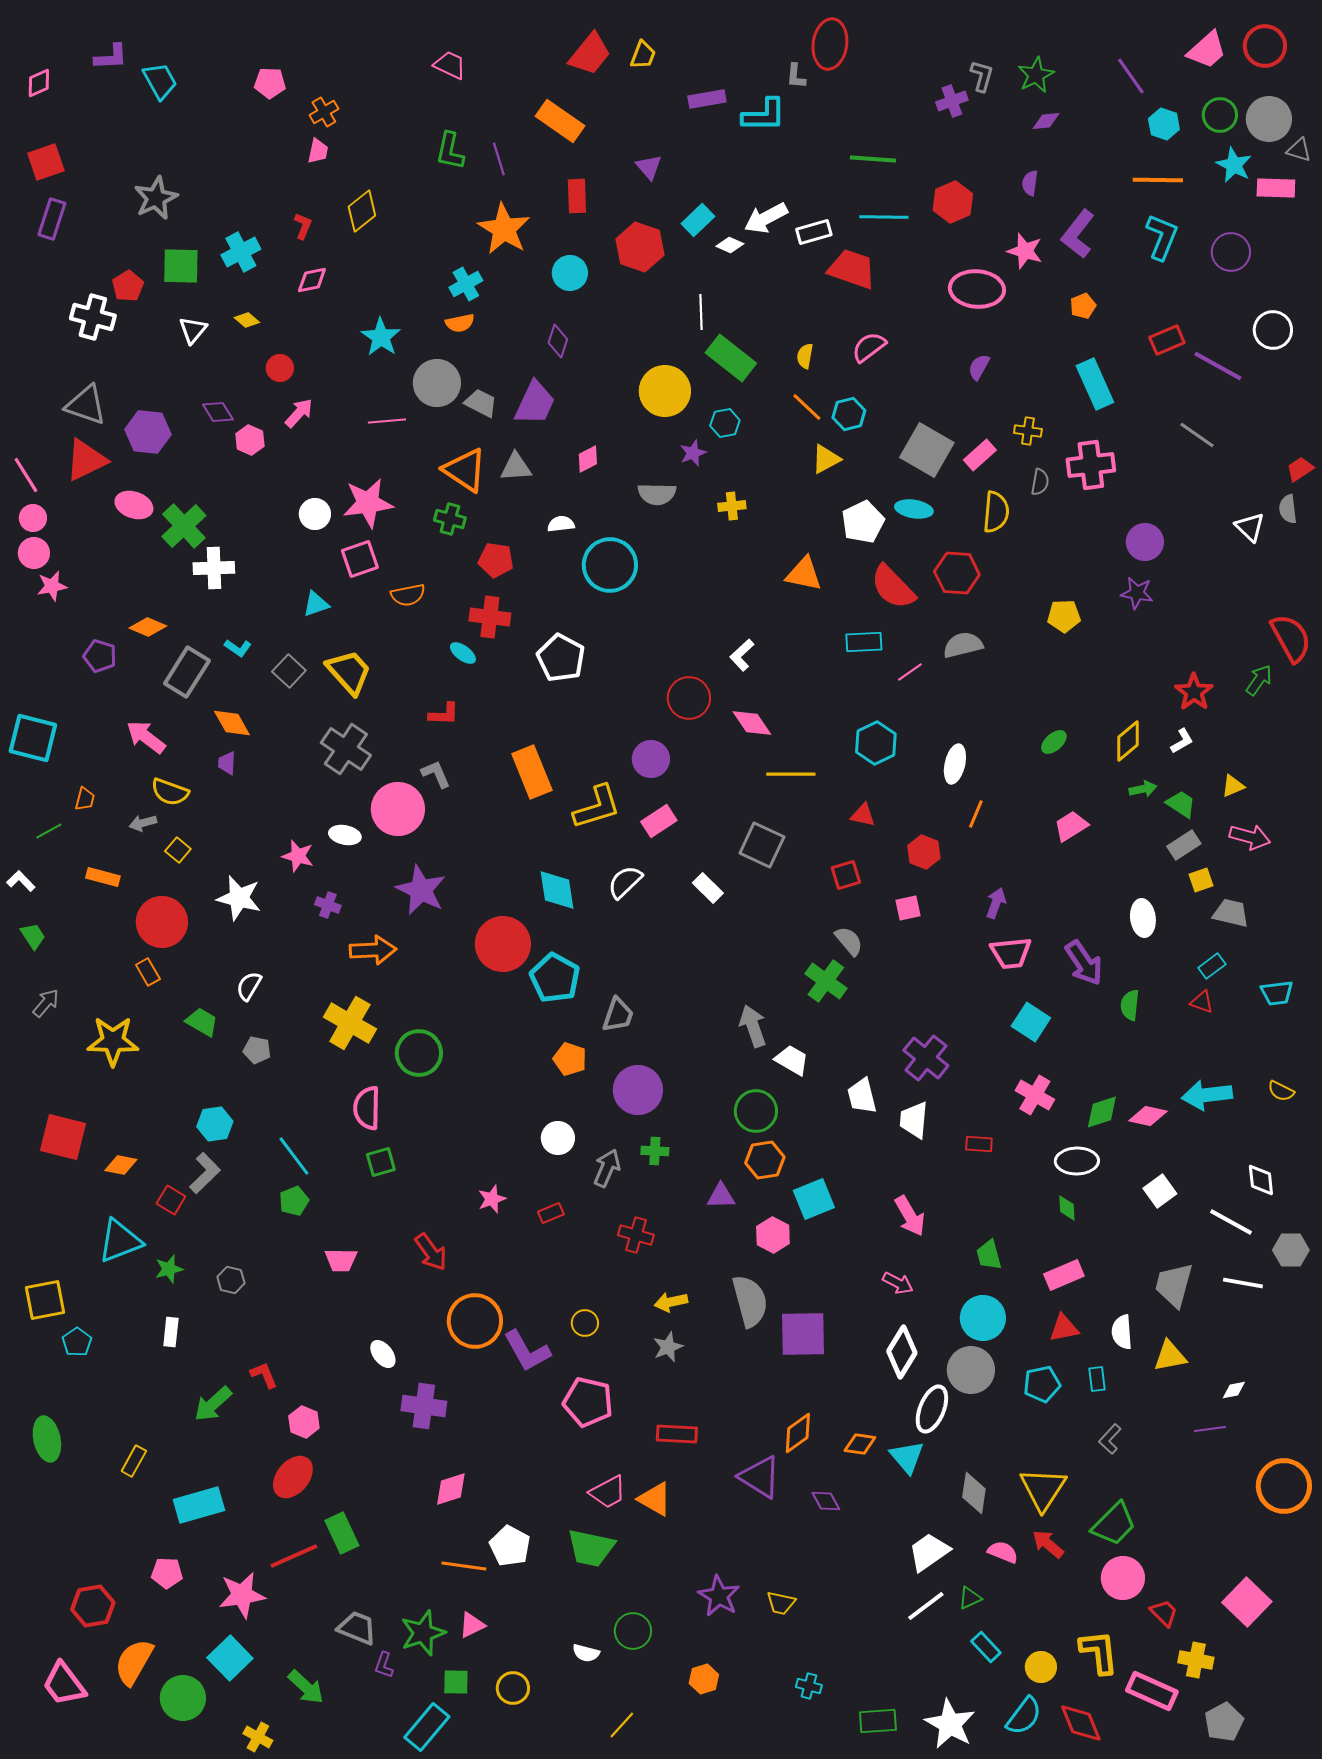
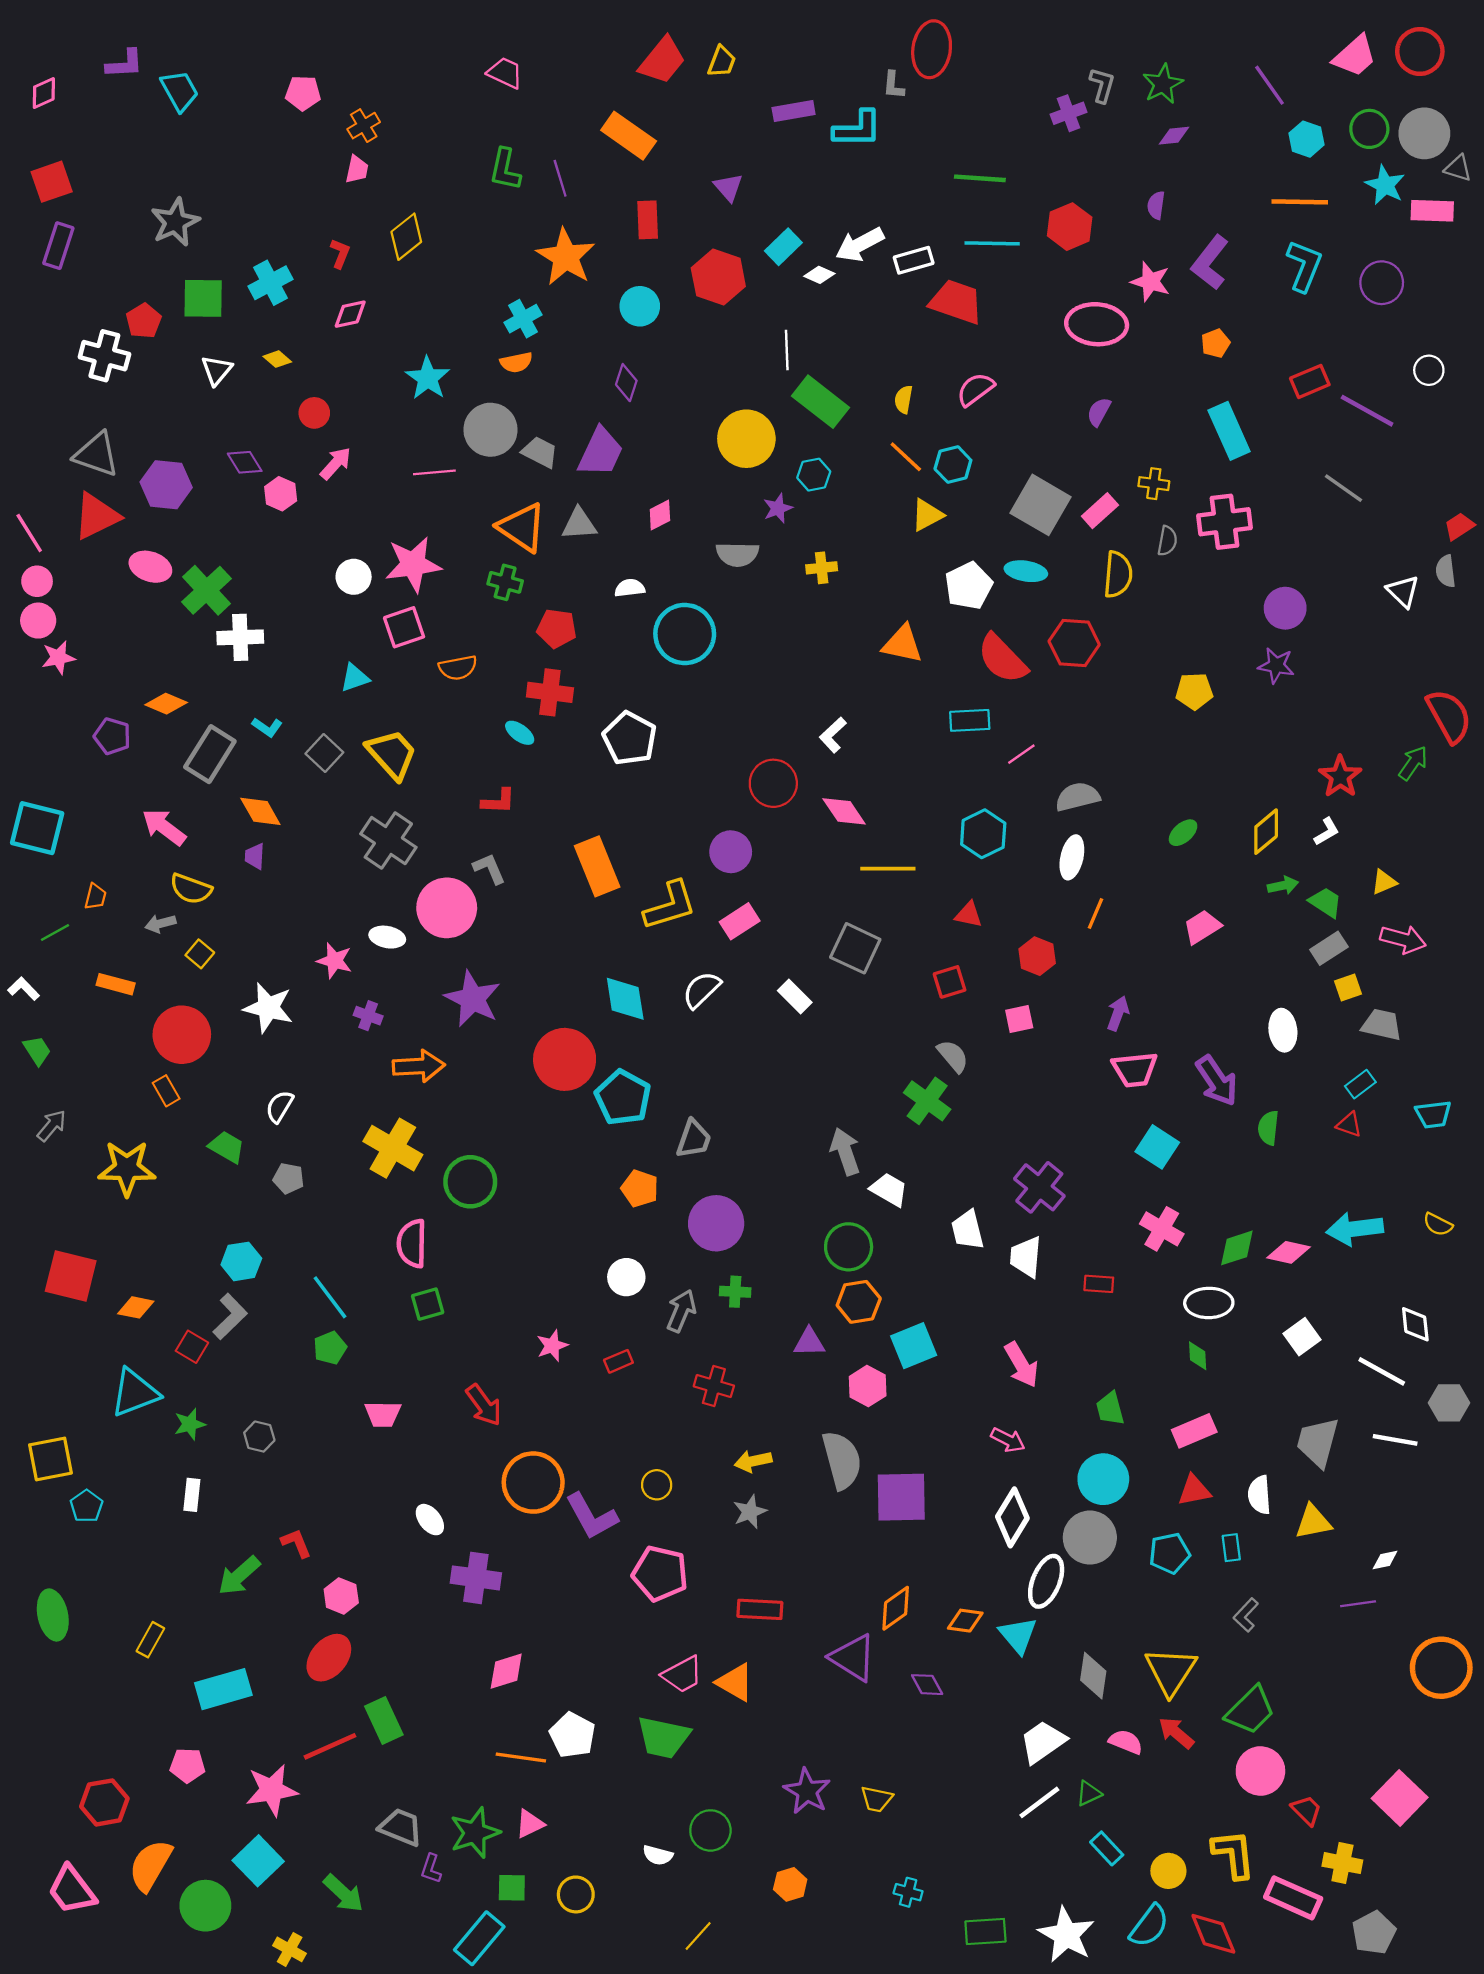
white circle: (1273, 330) -> (1429, 370), size x0.7
gray semicircle: (963, 645) -> (1078, 797), moved

